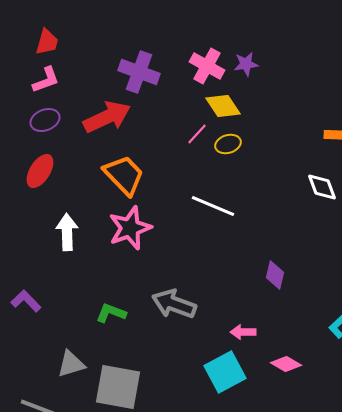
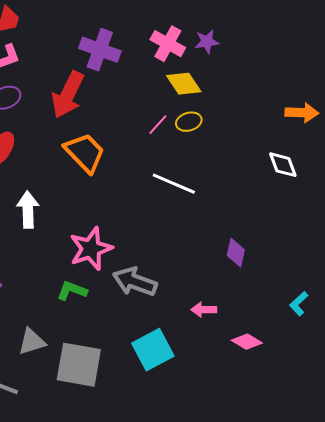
red arrow: (107, 117) -> (68, 95), turned 141
pink line: (197, 134) -> (158, 125), moved
pink star: (130, 228) -> (91, 249), moved
cyan square: (225, 372) -> (153, 350), moved

